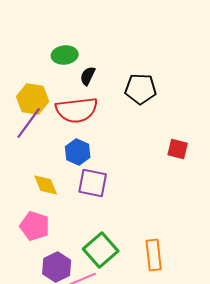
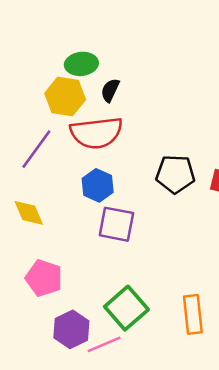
black pentagon: (141, 89) -> (175, 174), moved
yellow hexagon: (33, 99) -> (65, 96), moved
yellow diamond: (46, 185) -> (29, 213), moved

